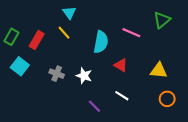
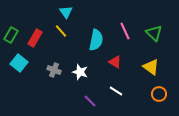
green triangle: (162, 20) -> (154, 33), moved, turned -36
pink line: (131, 33) -> (125, 31), turned 42
yellow triangle: (159, 70) -> (151, 67), turned 30

